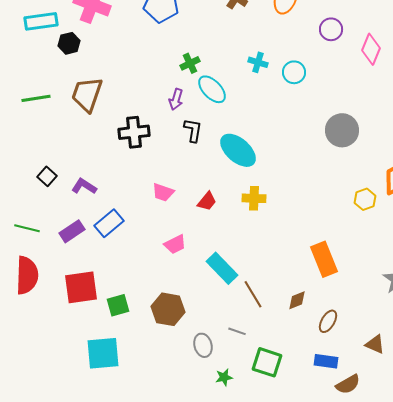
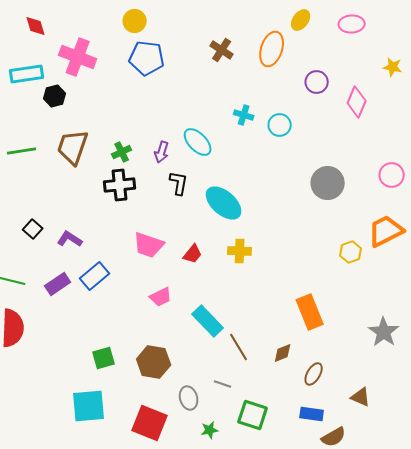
green cross: (190, 63) -> (122, 152), moved
pink trapezoid: (163, 192) -> (149, 245), size x1.4
red square: (81, 287) -> (150, 423), moved, turned 30

